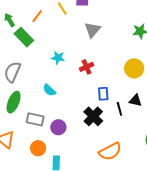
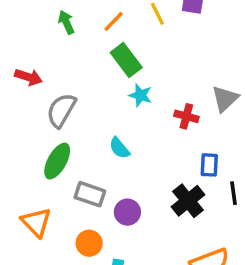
gray triangle: (92, 30) -> (225, 99), moved
green rectangle: (24, 37) -> (126, 60), moved
red cross: (86, 67) -> (186, 116), turned 32

